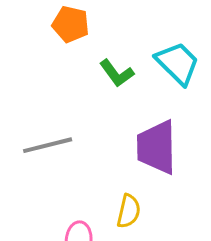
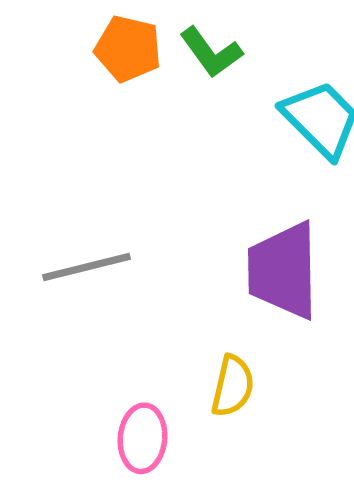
green L-shape: (117, 73) -> (211, 52), moved

